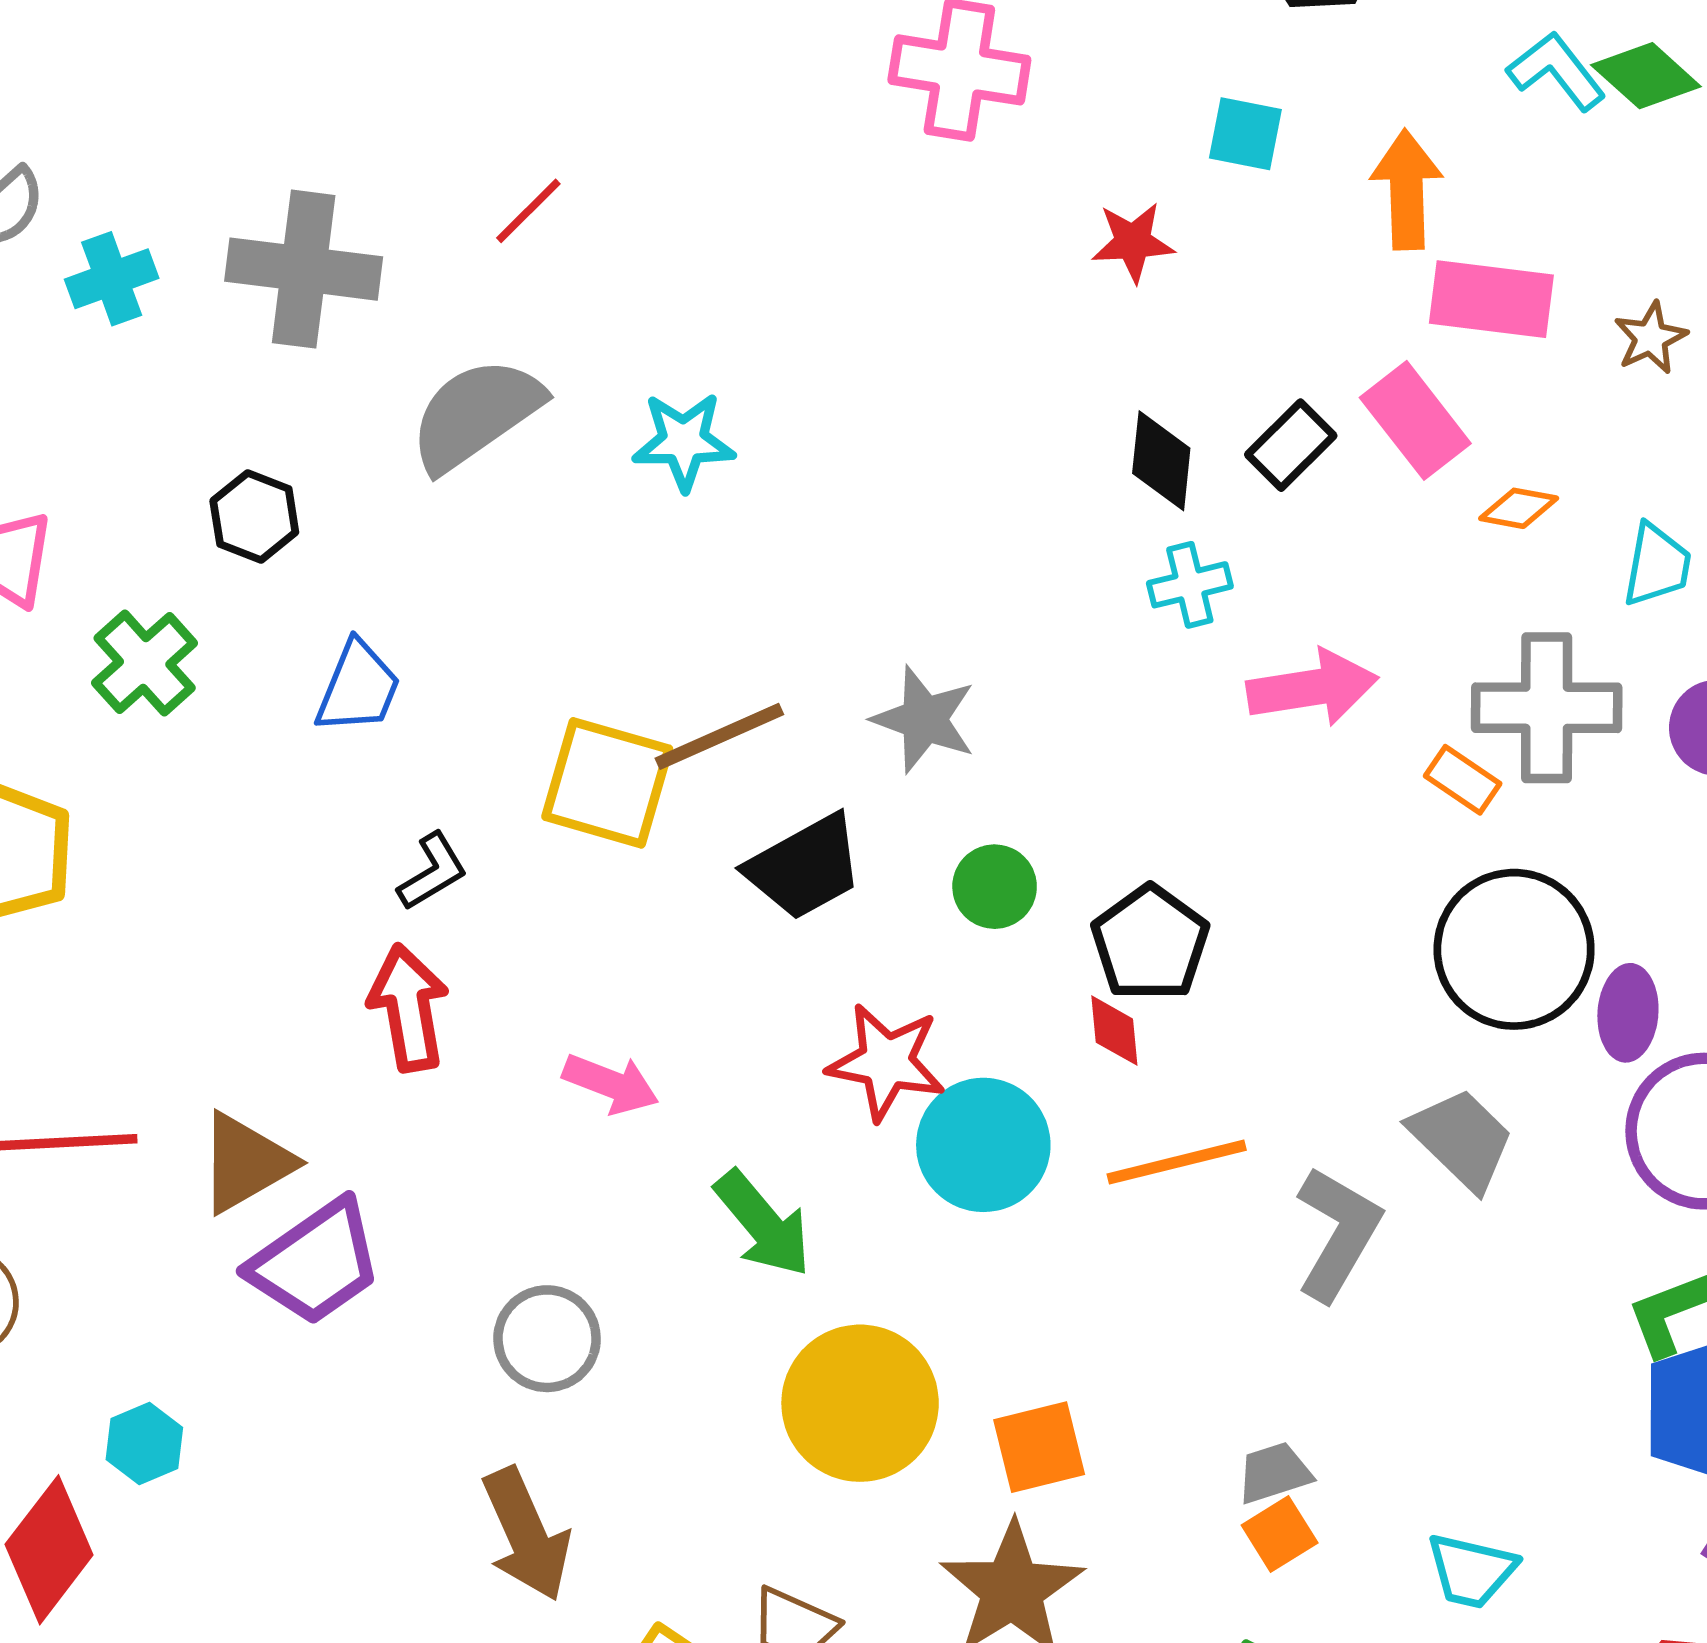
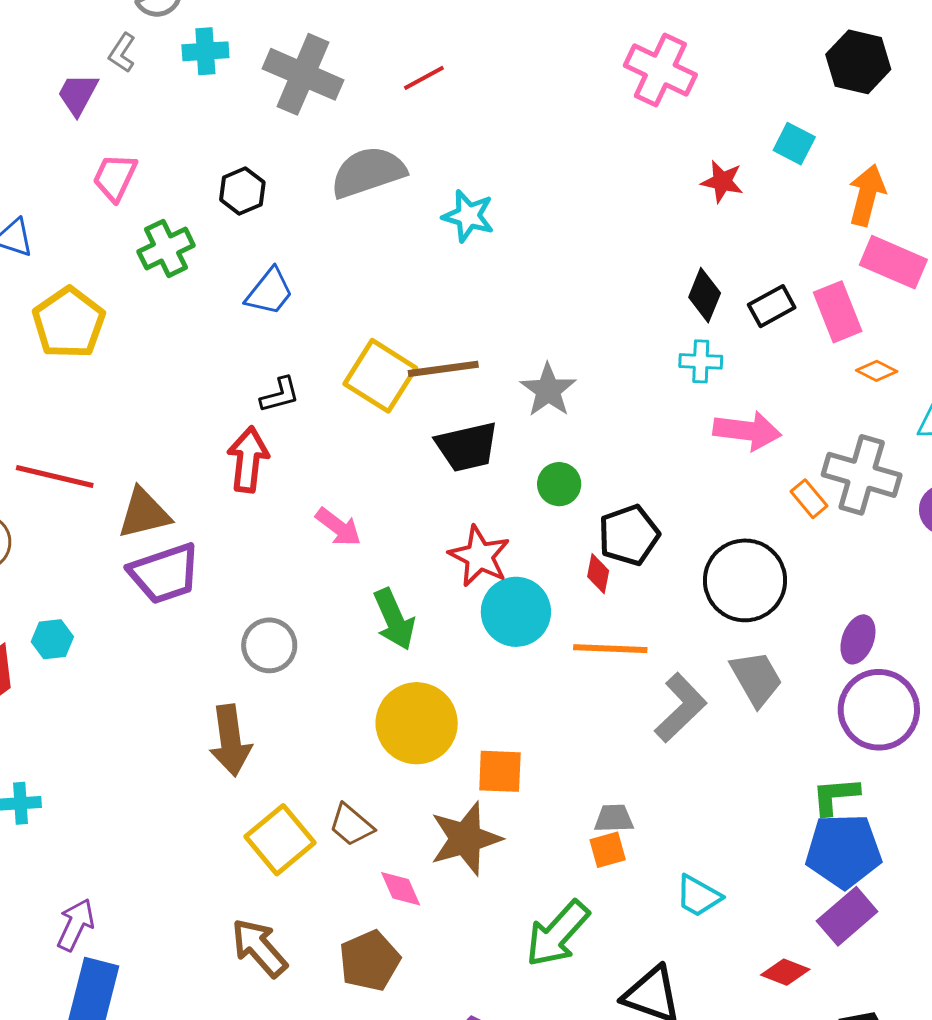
black circle: (1514, 949) -> (745, 580), moved

